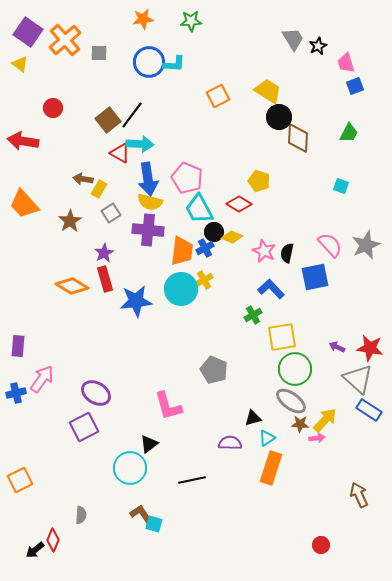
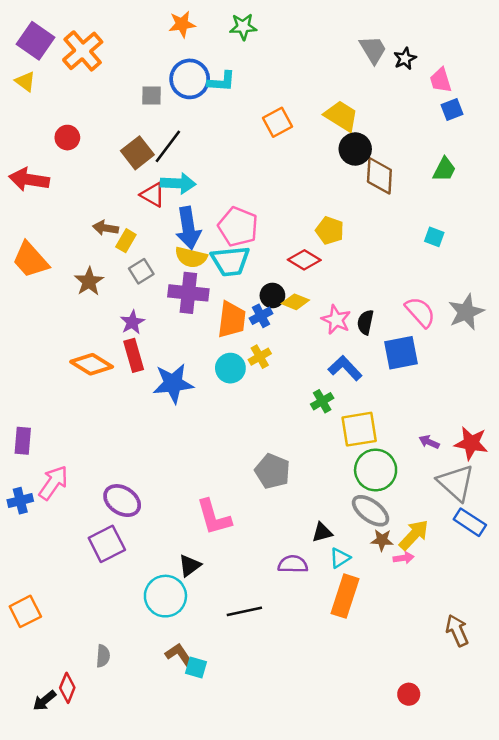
gray square: (99, 53) -> (151, 95), moved
cyan trapezoid: (199, 209) -> (230, 261), moved, turned -68
cyan circle: (181, 289) -> (230, 368), size x0.7

